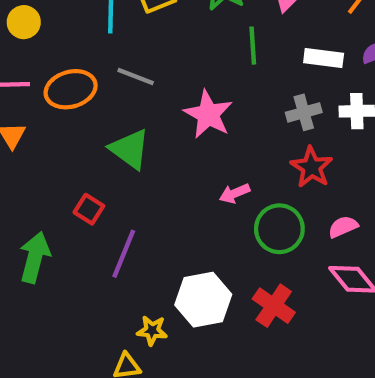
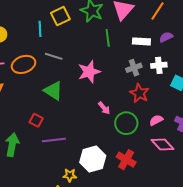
pink star: (208, 114) -> (89, 72), turned 30
pink arrow: (235, 193) -> (104, 108), turned -104
purple line: (124, 254) -> (54, 140), turned 65

